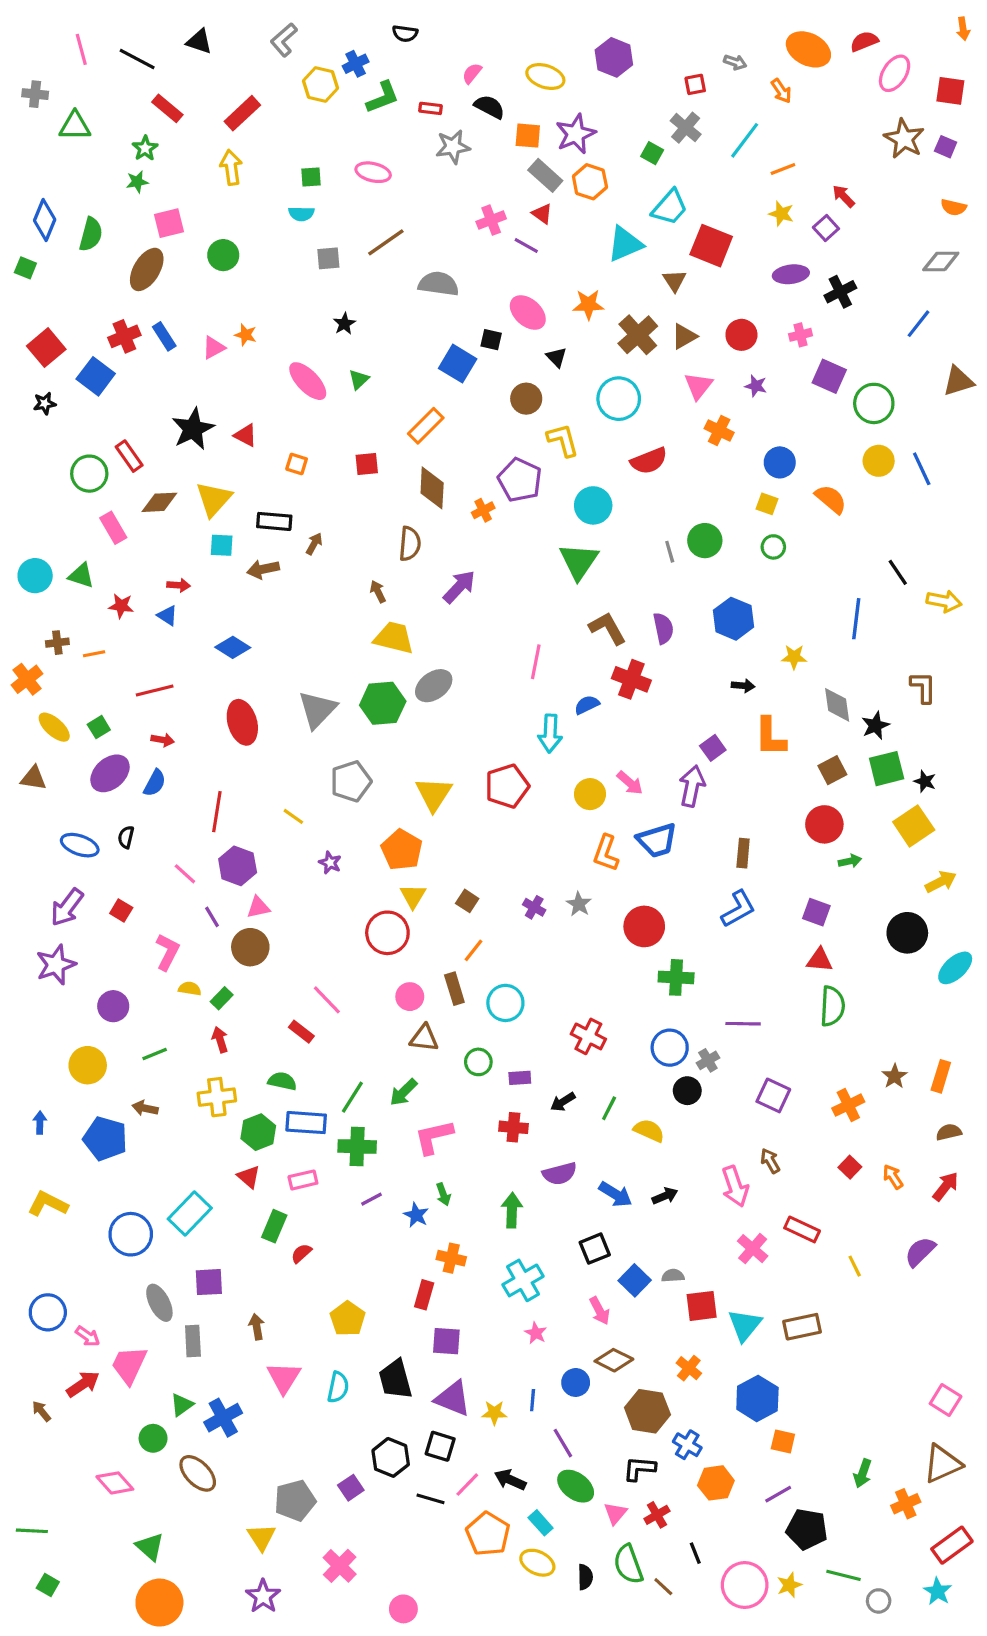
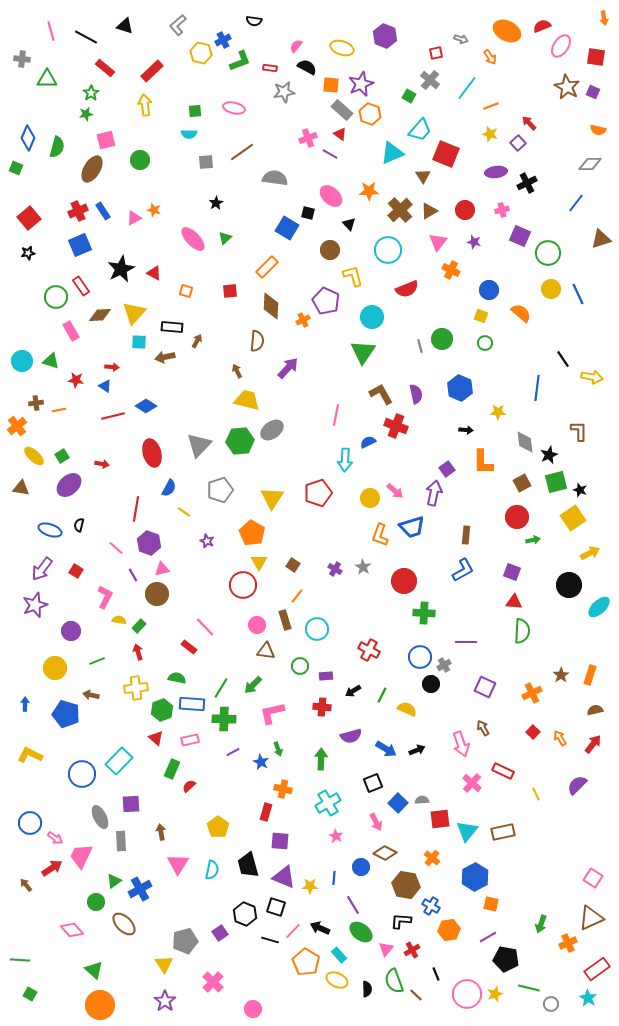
blue square: (96, 376) -> (80, 245), moved, turned 30
red line: (155, 690) -> (113, 416), moved
blue semicircle: (155, 783) -> (169, 488), moved

